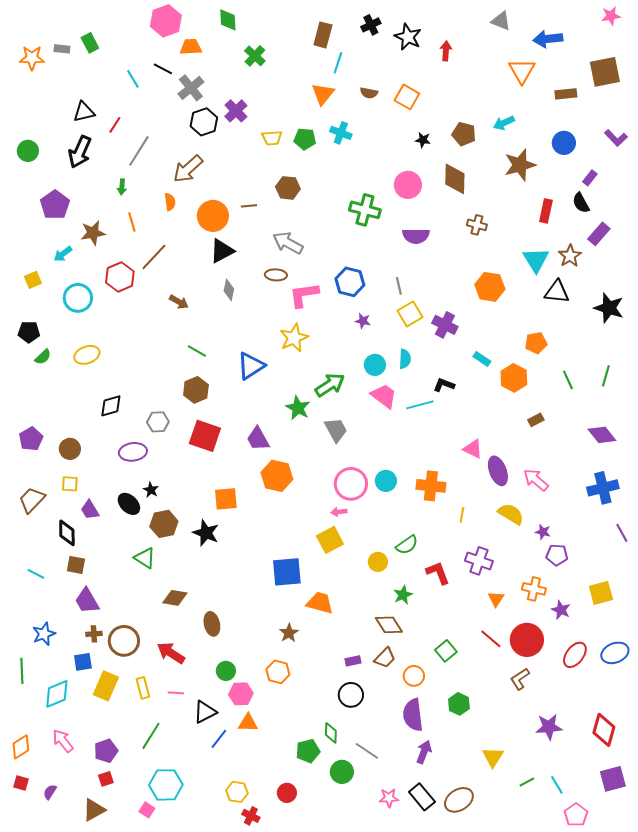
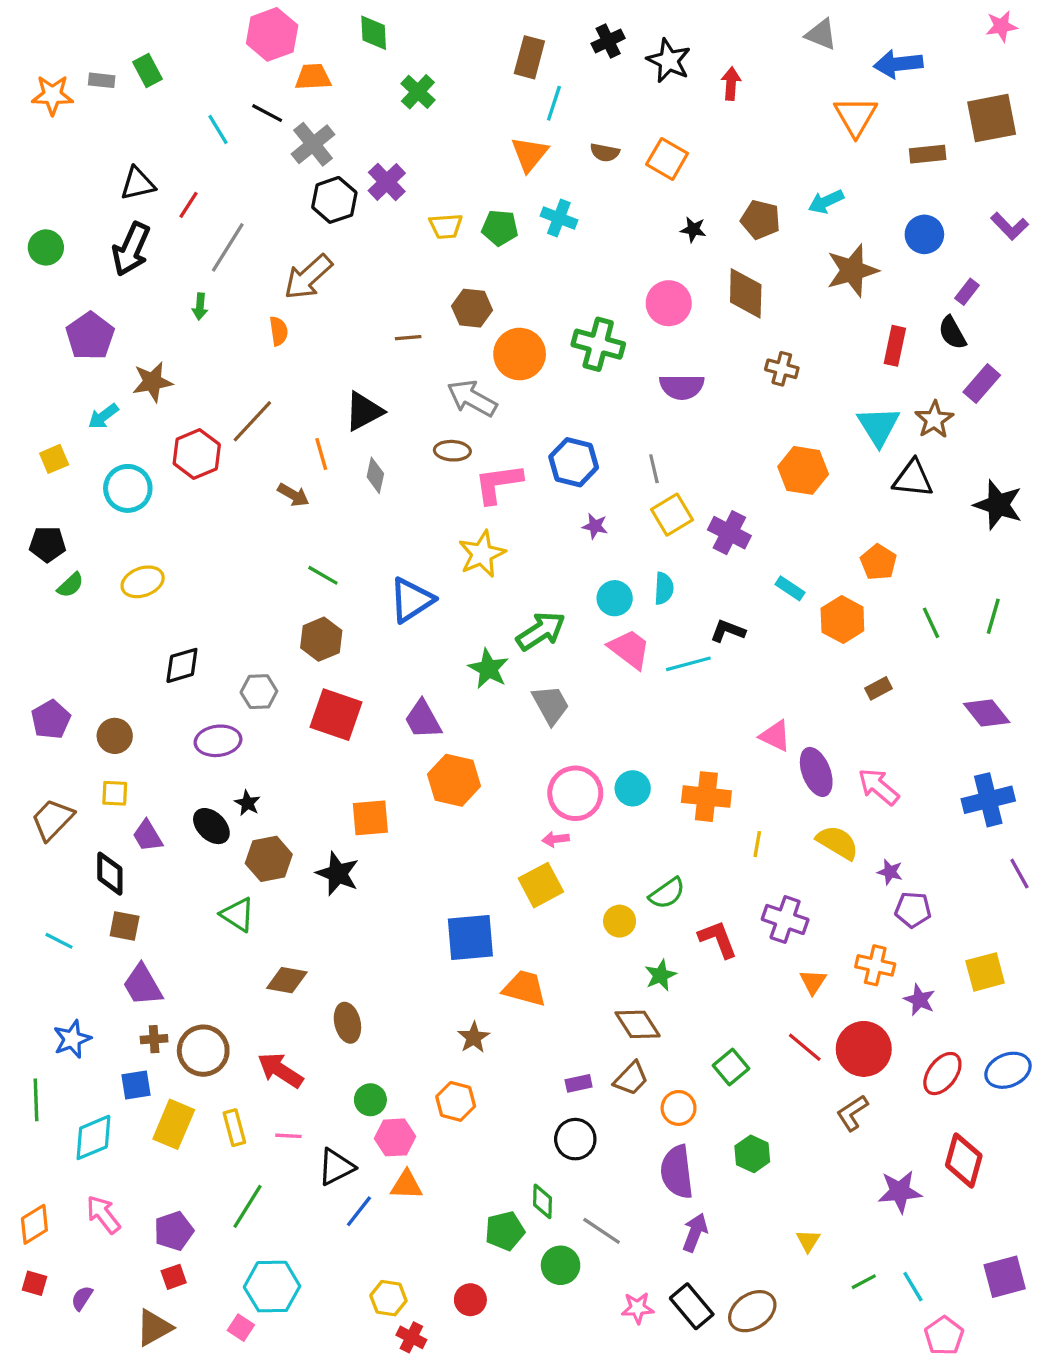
orange circle: (213, 216) -> (520, 354), moved
orange line: (132, 222) -> (321, 454), moved
orange pentagon: (536, 343) -> (878, 562), turned -30
red diamond: (604, 730) -> (964, 1160), moved
yellow triangle: (493, 757) -> (808, 1241), size x0.7

